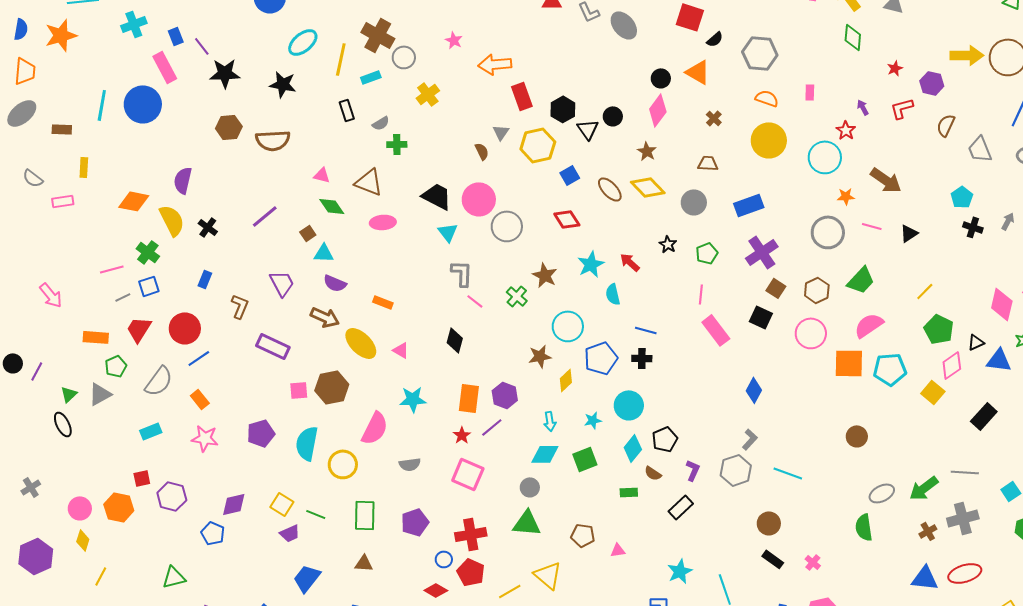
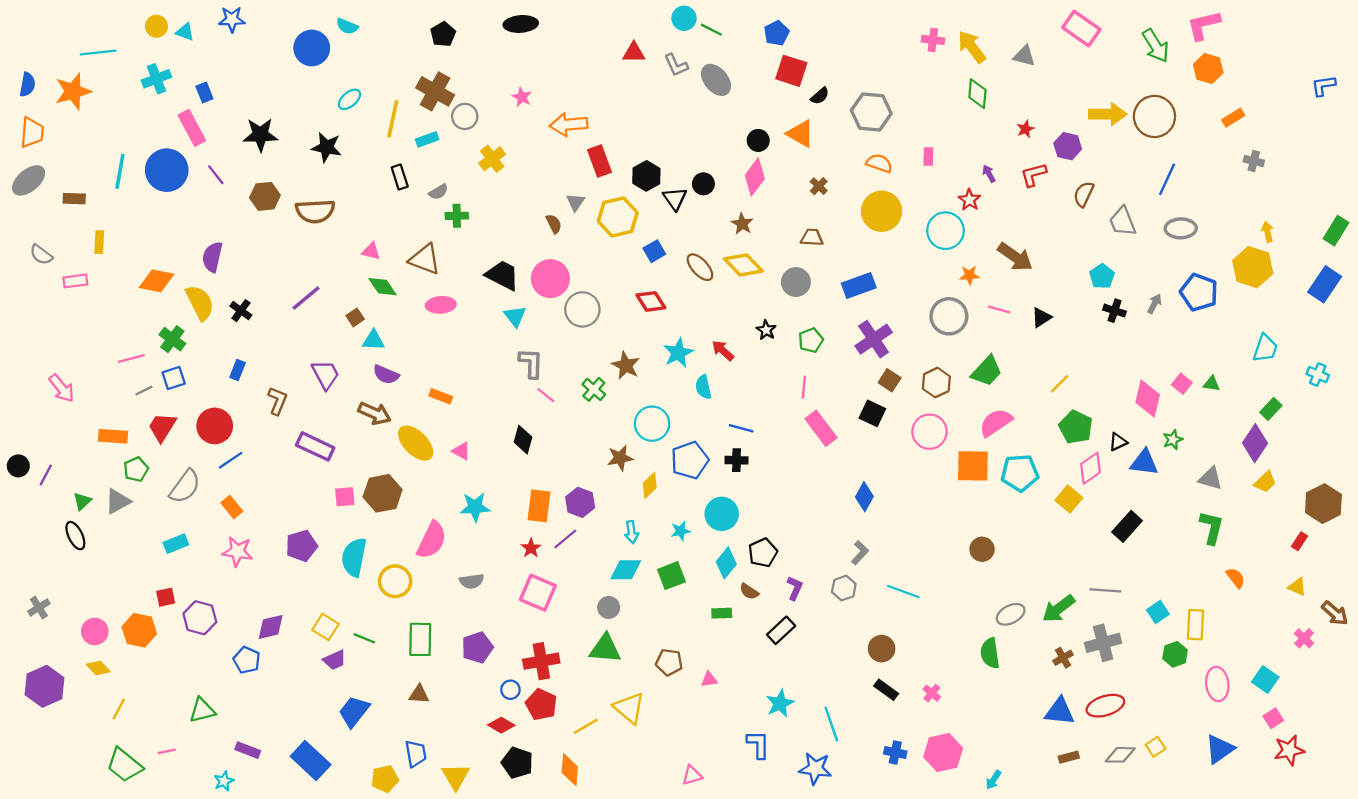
cyan ellipse: (303, 42) -> (349, 99), size x0.7
purple line: (202, 46) -> (216, 175), moved
gray hexagon: (736, 470) -> (844, 588), size x0.7
yellow diamond: (83, 540) -> (98, 668), turned -60

